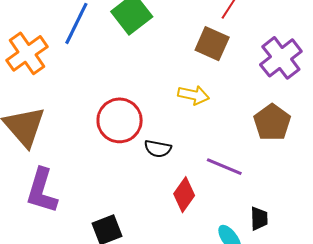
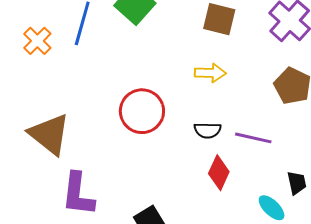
orange cross: (27, 53) -> (37, 41), moved, size x0.7
black semicircle: (158, 149) -> (208, 130), moved

